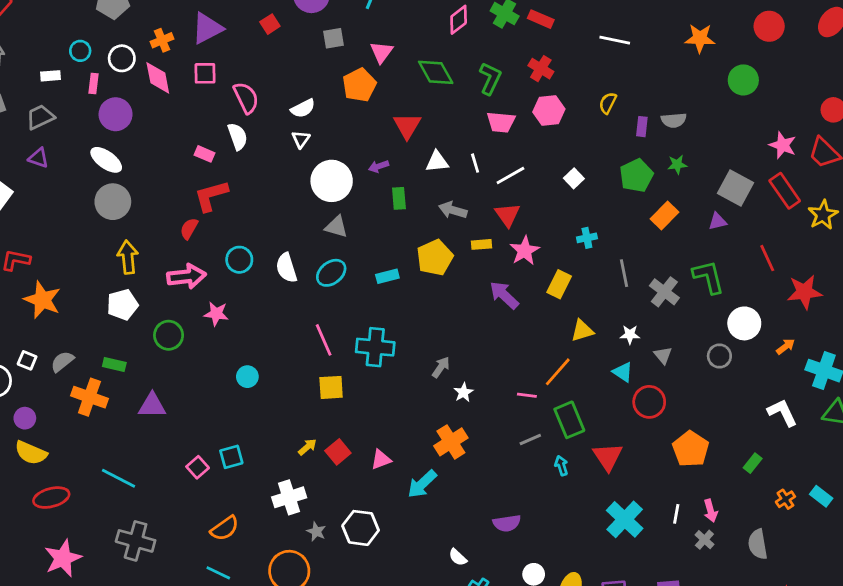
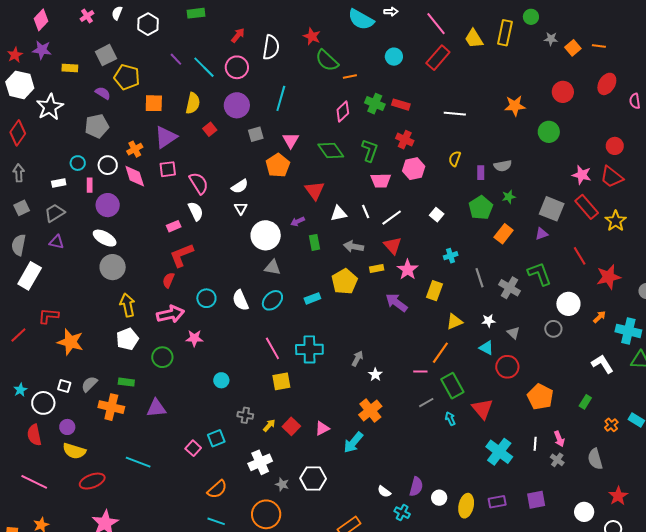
pink rectangle: (204, 154) -> (174, 226), turned -40
purple semicircle: (507, 523) -> (416, 487), moved, turned -60
gray cross: (136, 541) -> (245, 415), moved, size x0.6

